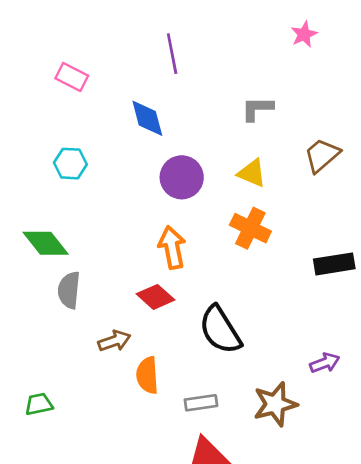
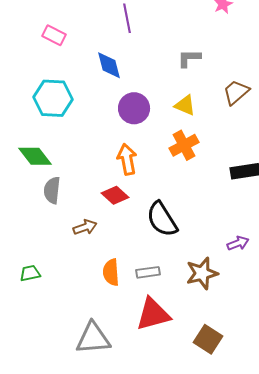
cyan hexagon: (70, 164) -> (53, 98), size x1.6
orange cross: (250, 228) -> (184, 145), turned 36
orange semicircle: (147, 375) -> (111, 272), moved

